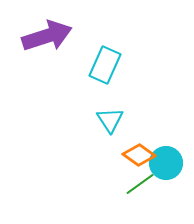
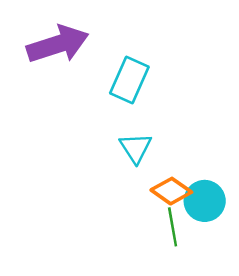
green line: (140, 184) -> (173, 227), turned -64

